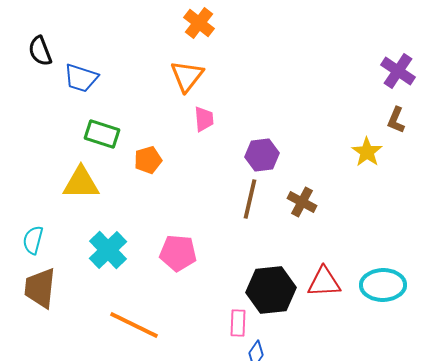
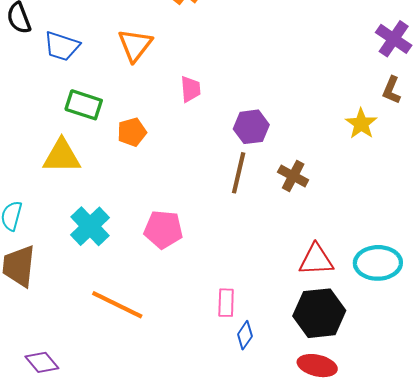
orange triangle: (187, 76) -> (135, 45), moved
black hexagon: (271, 290) -> (319, 313), moved

